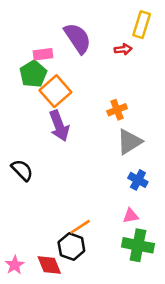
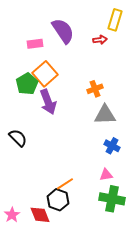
green pentagon: (33, 74) -> (27, 84), moved
gray triangle: (129, 142) -> (105, 115), turned 30

